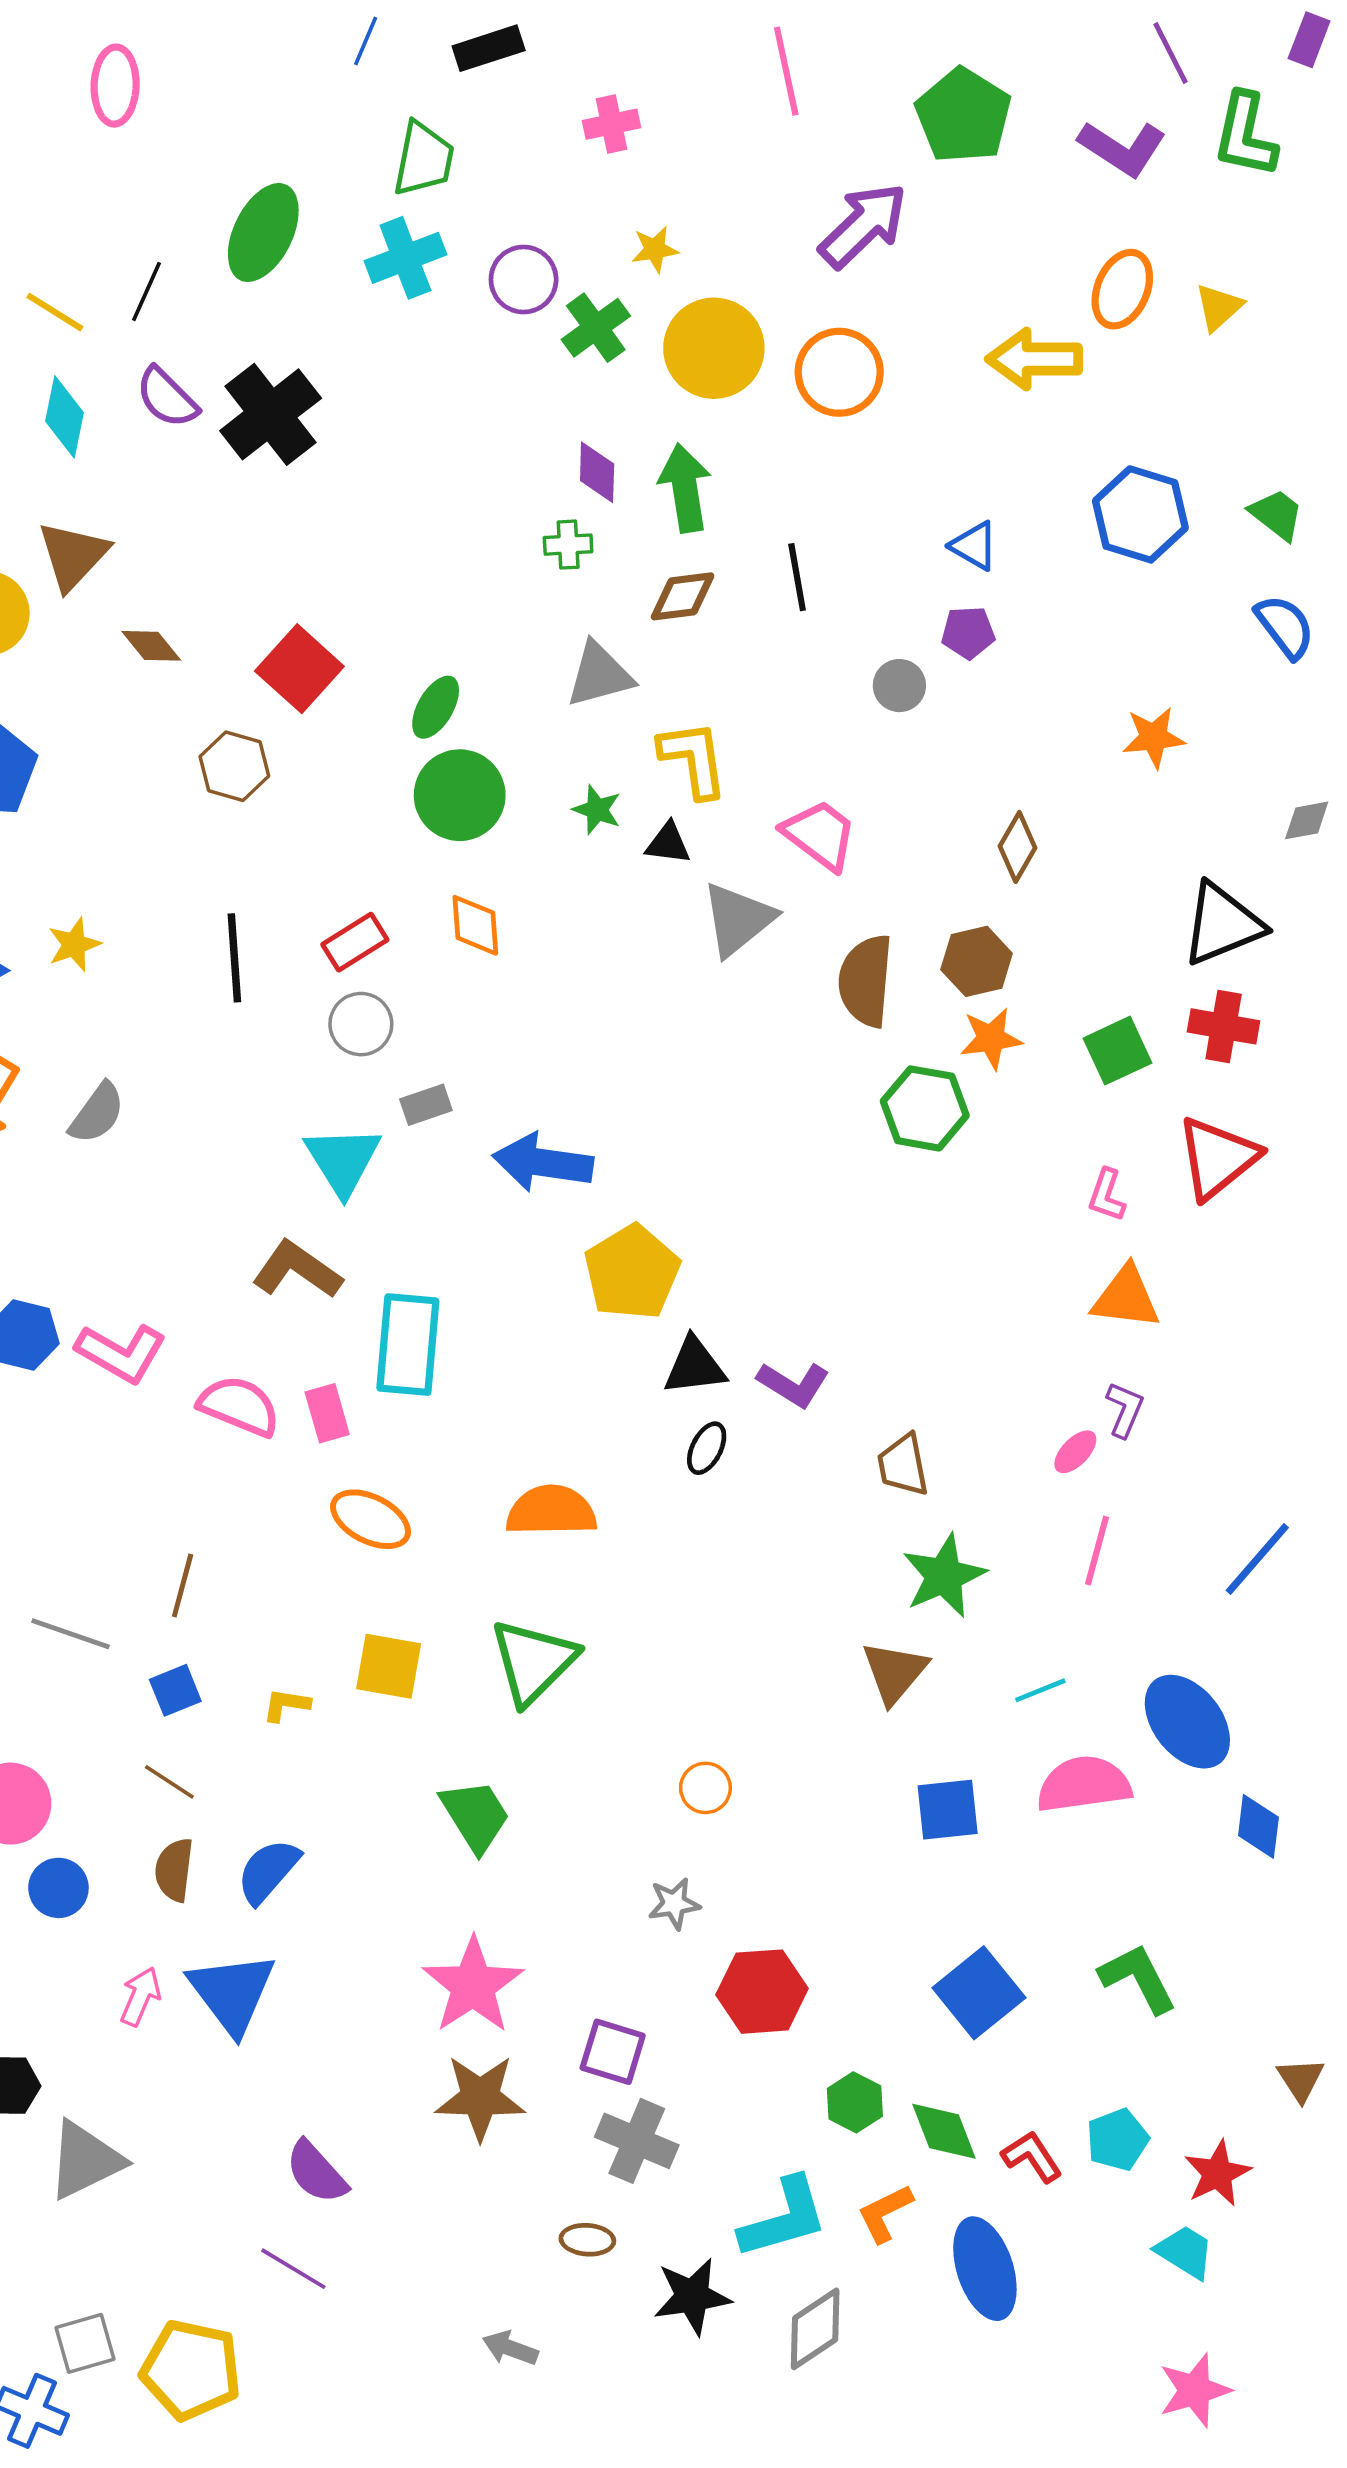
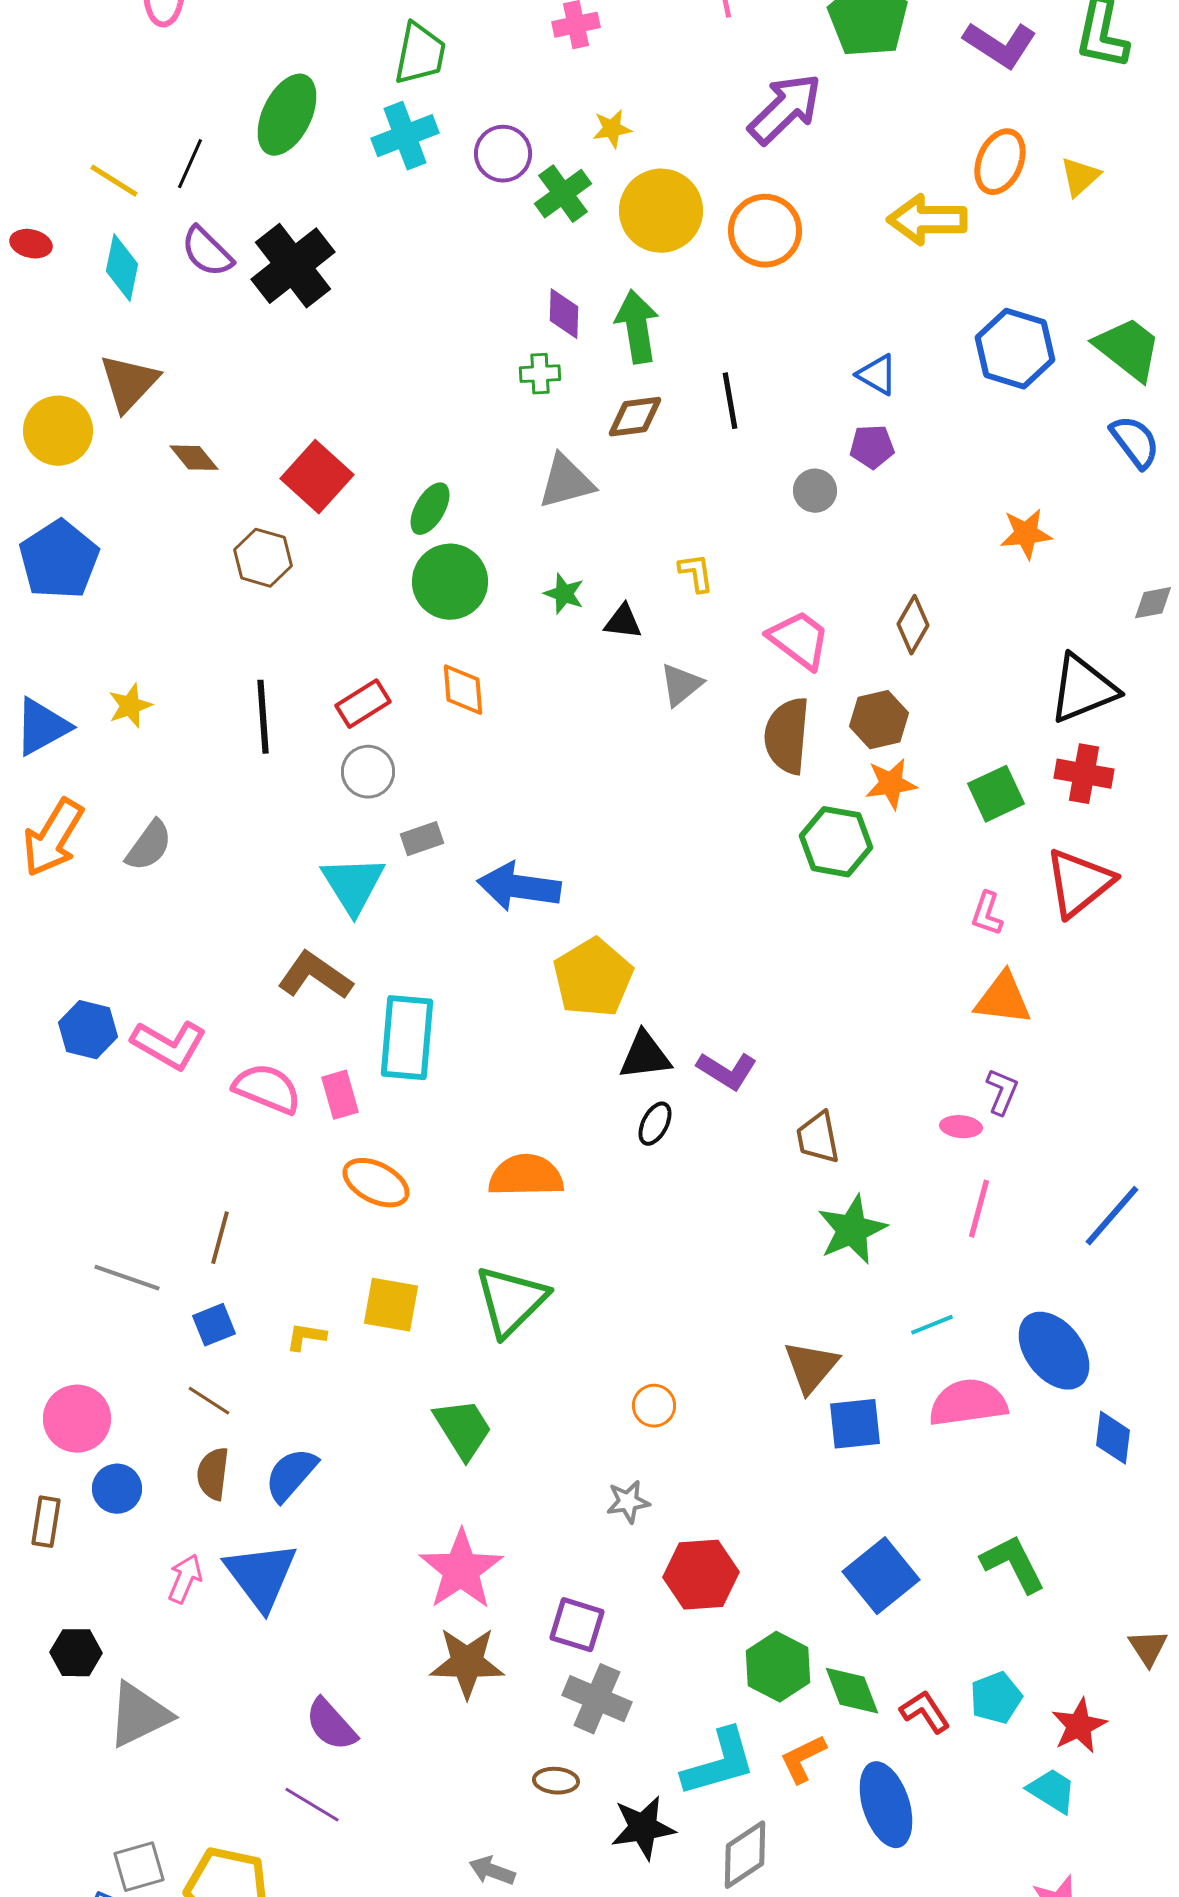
green trapezoid: (1277, 514) -> (1128, 349), size x1.5
yellow L-shape: (693, 759) -> (696, 573), moved, size x0.6
pink trapezoid: (820, 835) -> (799, 640), moved
gray triangle: (738, 919) -> (681, 685), size x0.7
pink ellipse: (1075, 1452) -> (961, 1127), turned 51
brown triangle: (895, 1672) -> (811, 1367), moved
green hexagon: (855, 2102) -> (778, 1667), size x1.4

